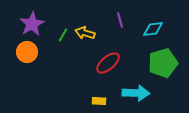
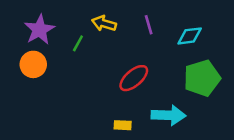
yellow arrow: (85, 33) -> (104, 23), moved

